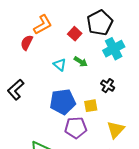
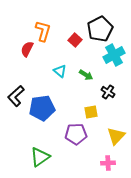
orange L-shape: (43, 25) -> (43, 31), turned -45
green arrow: (81, 62) -> (86, 75), moved
blue pentagon: (63, 102) -> (42, 108), moved

